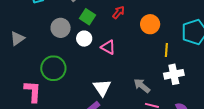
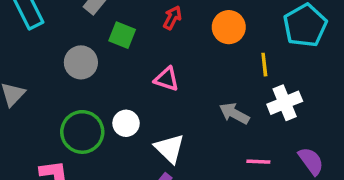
white circle: (84, 39) -> (126, 123), moved
gray arrow: (142, 86) -> (234, 113), moved

